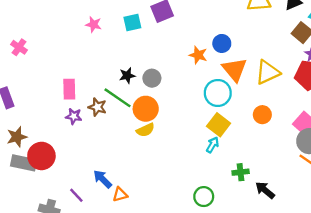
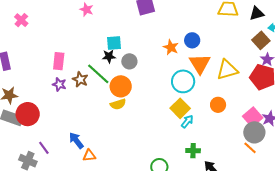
cyan square: (132, 23) -> (114, 43), moved
cyan arrow: (213, 145) -> (187, 121), moved
purple line: (76, 195) -> (44, 148), moved

